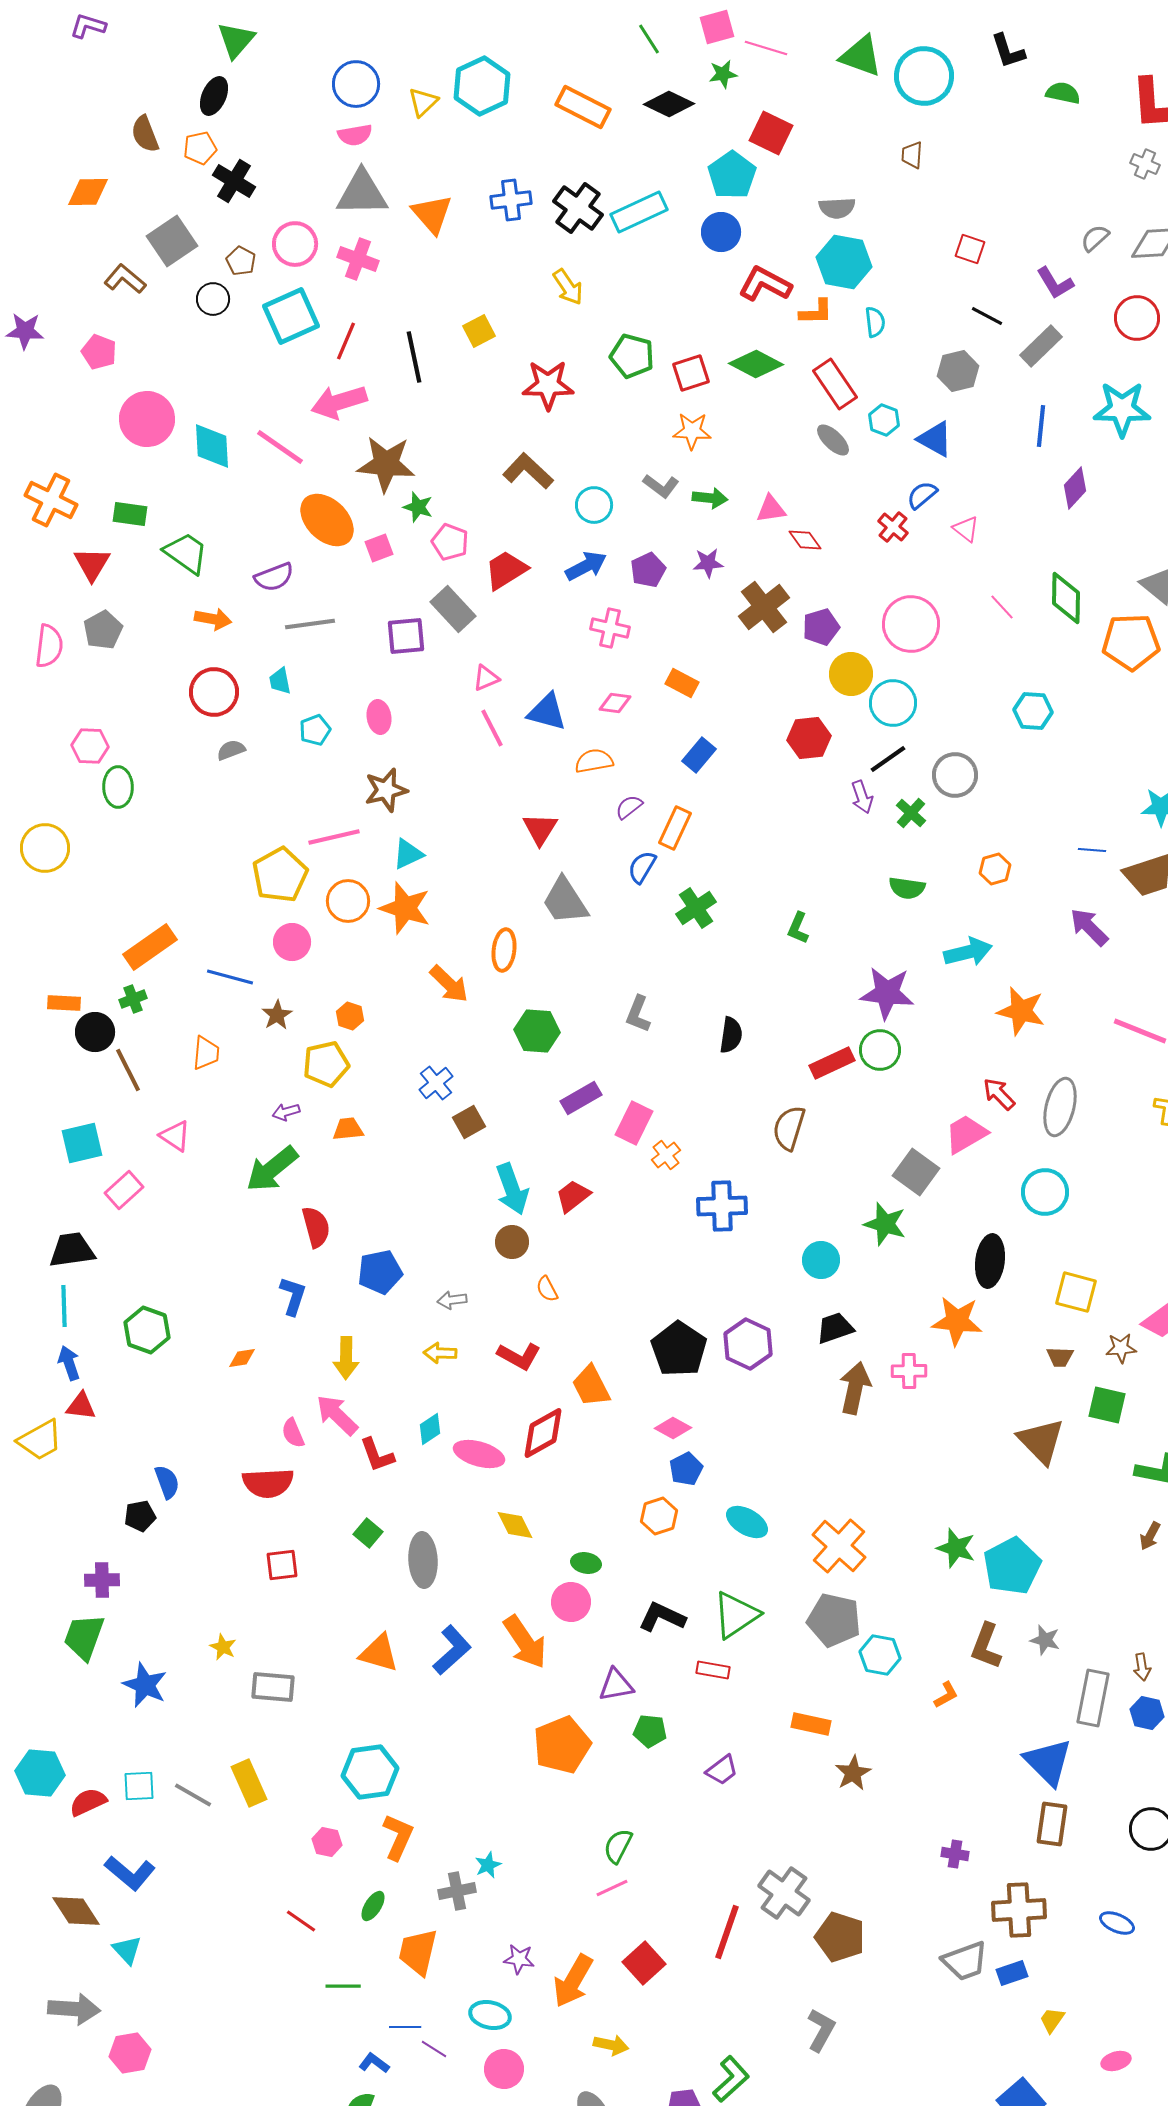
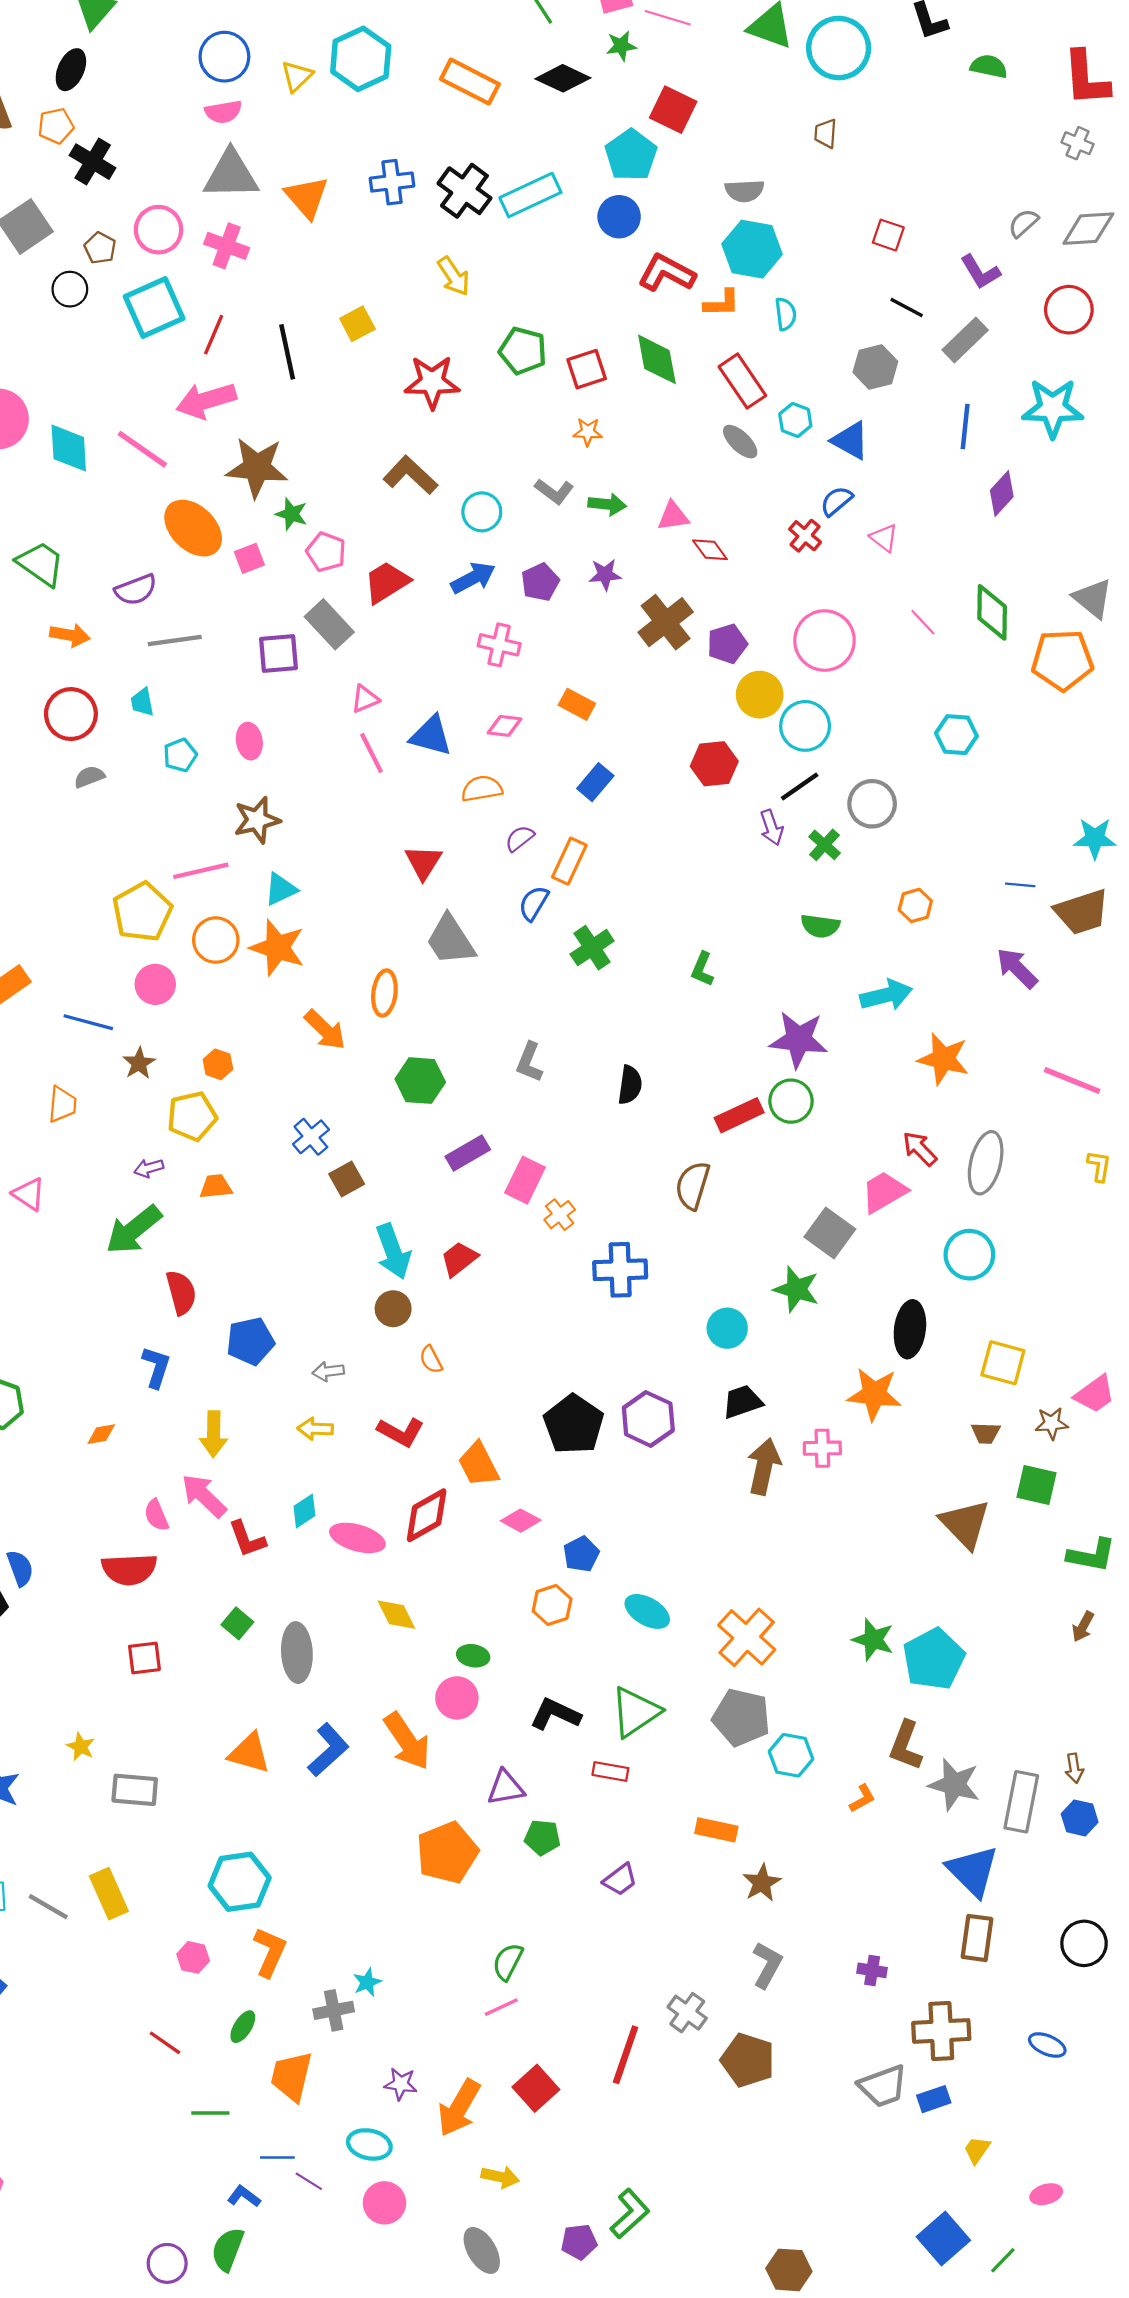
green diamond: (756, 364) -> (657, 359), turned 52
orange star: (692, 431) -> (588, 432), size x0.7
pink diamond: (673, 1428) -> (521, 1521), moved
gray star: (1045, 1640) -> (954, 1784), moved, size x1.6
gray cross: (784, 1893) -> (687, 2013), size x0.7
gray L-shape: (821, 2030) -> (767, 1965), moved

